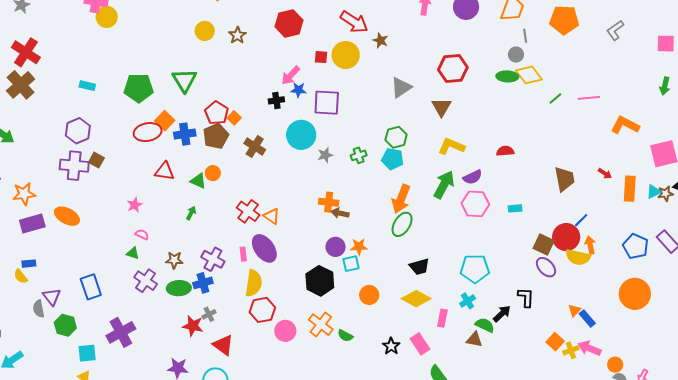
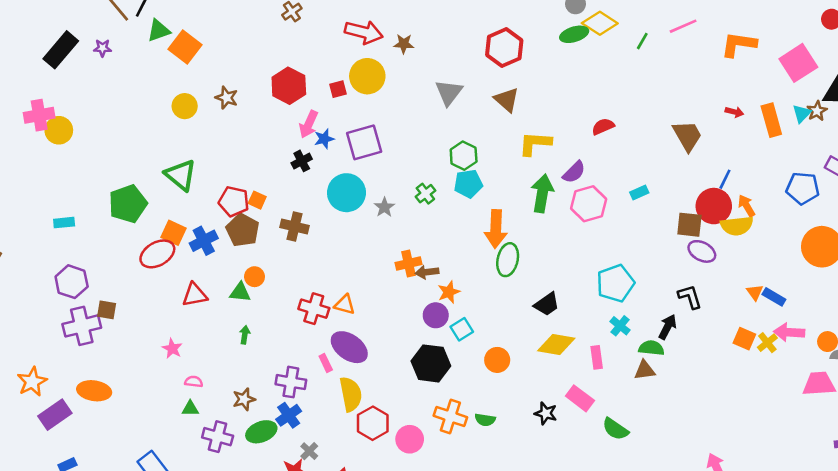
red hexagon: (289, 23) -> (289, 86), moved
orange star: (359, 247) -> (449, 292), moved

